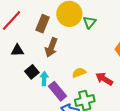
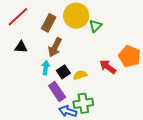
black square: (32, 72) -> (63, 72), moved
cyan arrow: (44, 79) -> (46, 68), moved
red arrow: (104, 79) -> (108, 67), moved

